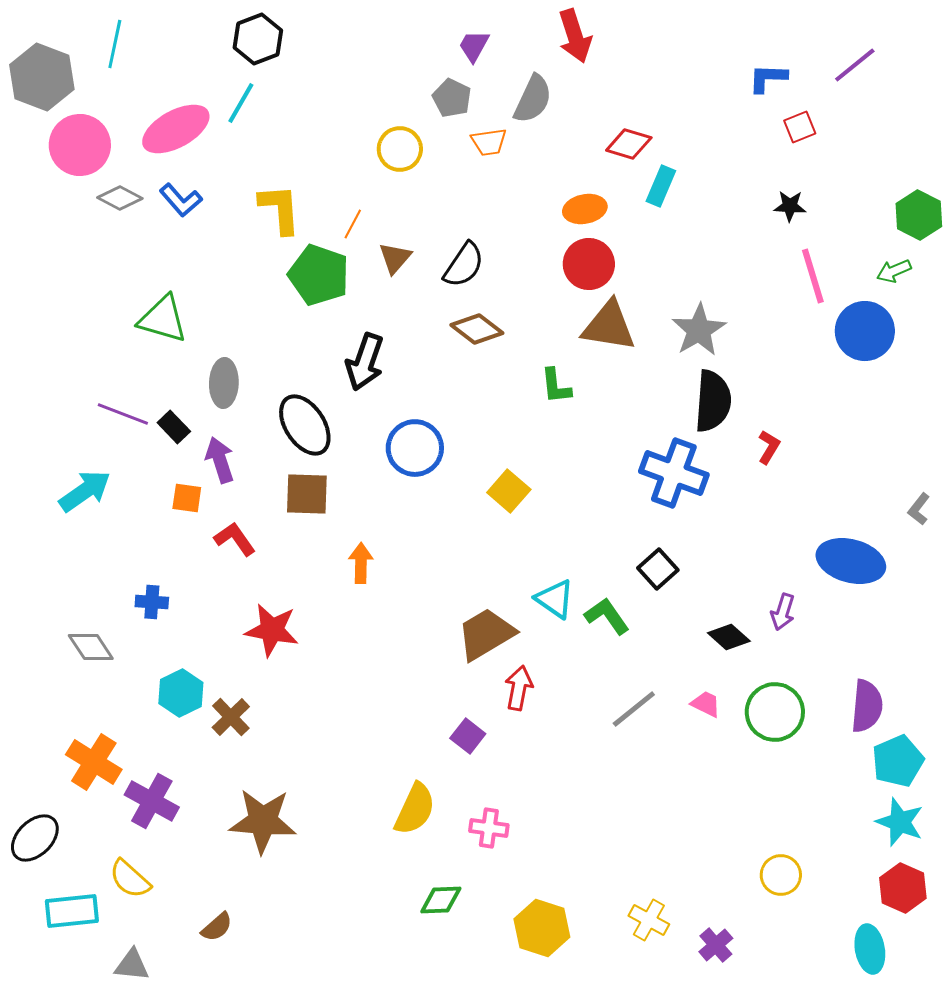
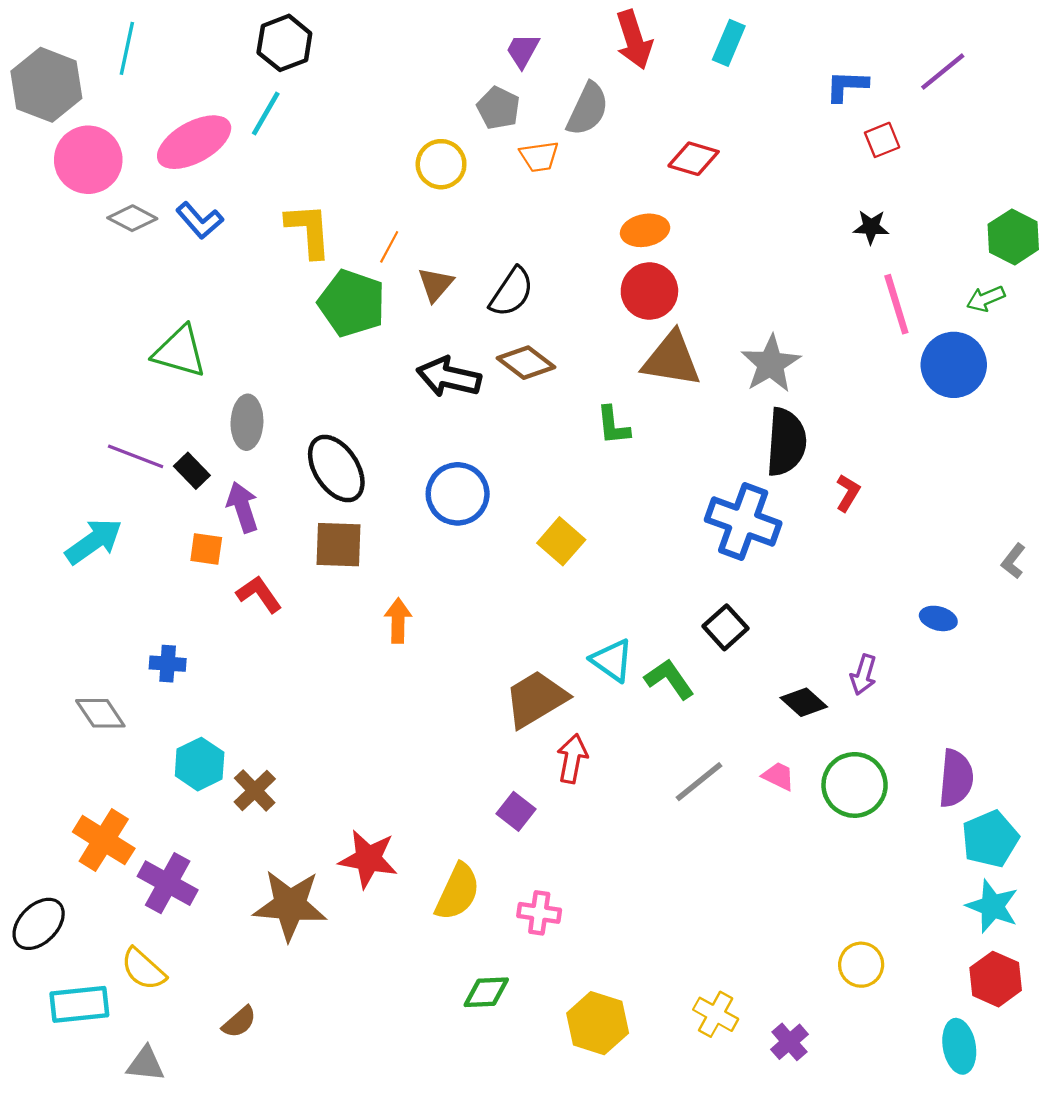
cyan rectangle: (661, 186) -> (729, 43), moved
black arrow: (365, 362) -> (449, 377), moved, turned 84
blue ellipse: (851, 561) -> (938, 618), size x0.5
red star: (272, 630) -> (368, 859), moved

